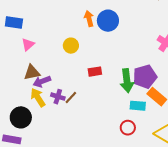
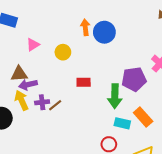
pink triangle: (28, 44) -> (33, 45), moved
purple pentagon: (145, 77) -> (134, 79), moved
purple cross: (58, 97) -> (42, 102), turned -32

